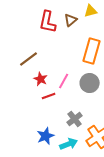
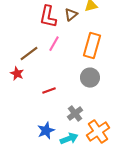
red star: (41, 79) -> (17, 74), moved
pink line: (64, 81) -> (54, 44), moved

